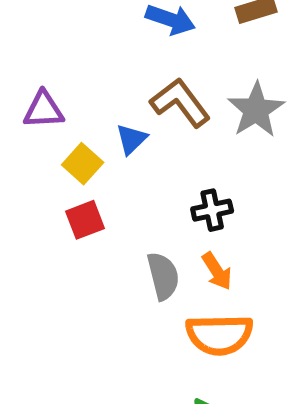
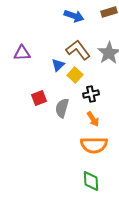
yellow square: (83, 164) -> (75, 75), moved
gray semicircle: (163, 276) -> (62, 108), moved, turned -150

